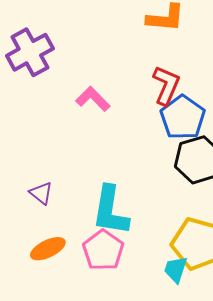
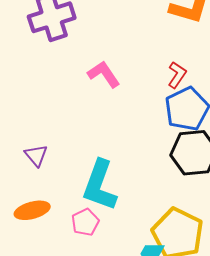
red L-shape: (166, 85) -> (177, 75), size x0.7
pink pentagon: (103, 250) -> (85, 222), size x0.7

